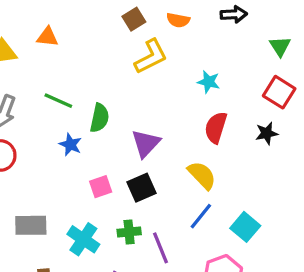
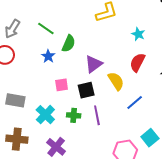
yellow semicircle: (202, 175) -> (116, 81), moved
blue line: (201, 216) -> (135, 102), moved
cyan square: (245, 227) -> (150, 138), moved
purple line: (160, 248) -> (97, 115), moved

